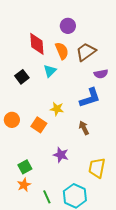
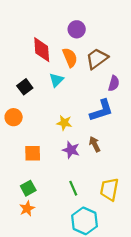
purple semicircle: (101, 74) -> (114, 83), turned -64
orange circle: (12, 120) -> (14, 117), moved
orange square: (39, 125) -> (33, 153), moved, turned -35
purple star: (61, 155) -> (71, 150), moved
green line: (47, 197) -> (73, 188), moved

